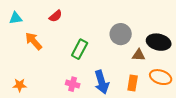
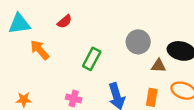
cyan triangle: (16, 18) -> (19, 24), size x1.5
pink cross: (73, 84) -> (74, 99), moved

